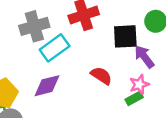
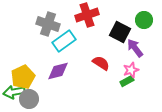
gray cross: (34, 26) -> (48, 24), turned 35
black square: (125, 36) -> (120, 32), turned 30

